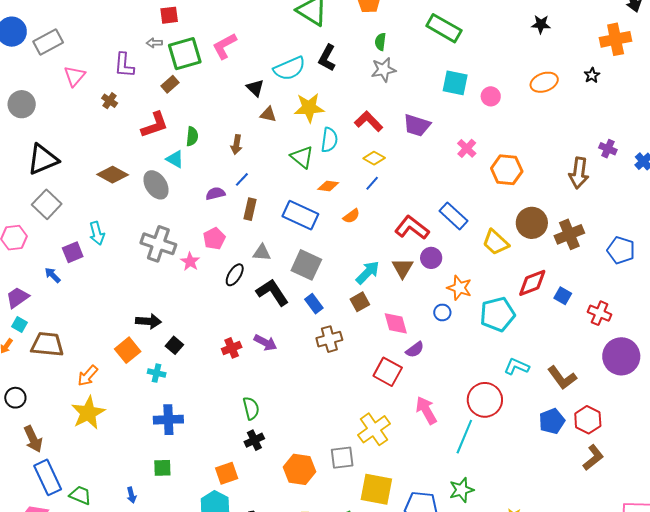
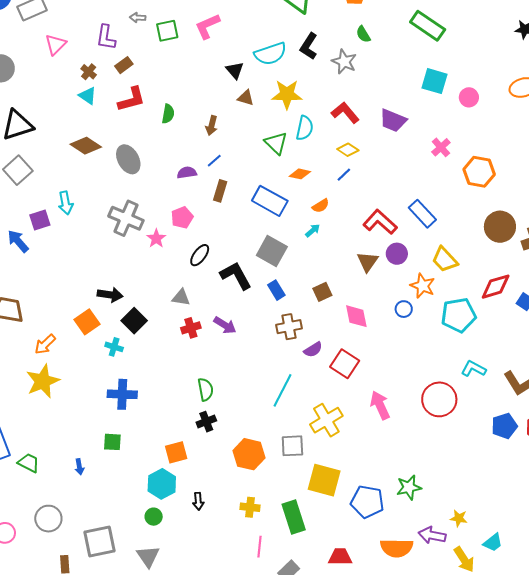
green semicircle: (380, 42) -> (363, 34), turned -42
green square: (185, 54) -> (167, 31), size x0.7
gray star: (384, 70) -> (344, 62), moved, turned 30
brown rectangle: (170, 84) -> (124, 65), moved
cyan triangle: (175, 159) -> (88, 96), moved
yellow trapezoid: (496, 242) -> (445, 260), moved
gray triangle: (262, 253) -> (181, 297), moved
cyan arrow: (368, 272) -> (313, 230), moved, size x0.6
blue arrow: (53, 275) -> (18, 241), size x1.4
black square: (174, 345) -> (134, 321), size x1.4
purple semicircle: (415, 350) -> (313, 350), moved
cyan line: (464, 437) -> (283, 390), moved

